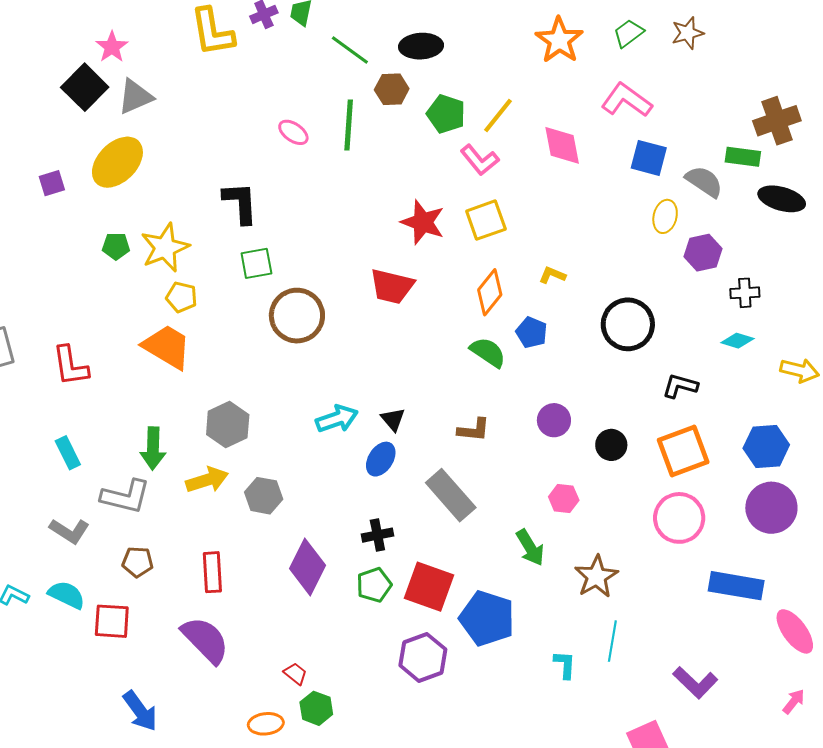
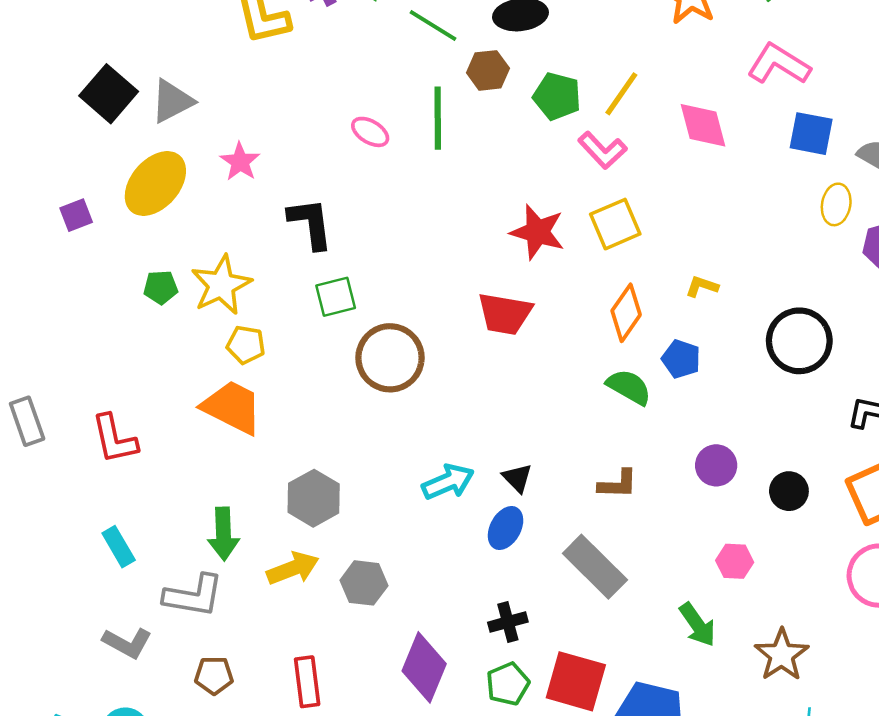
pink star: (112, 47) -> (240, 162), moved

